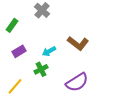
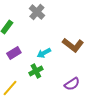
purple semicircle: (77, 82) -> (72, 84), size x0.7

